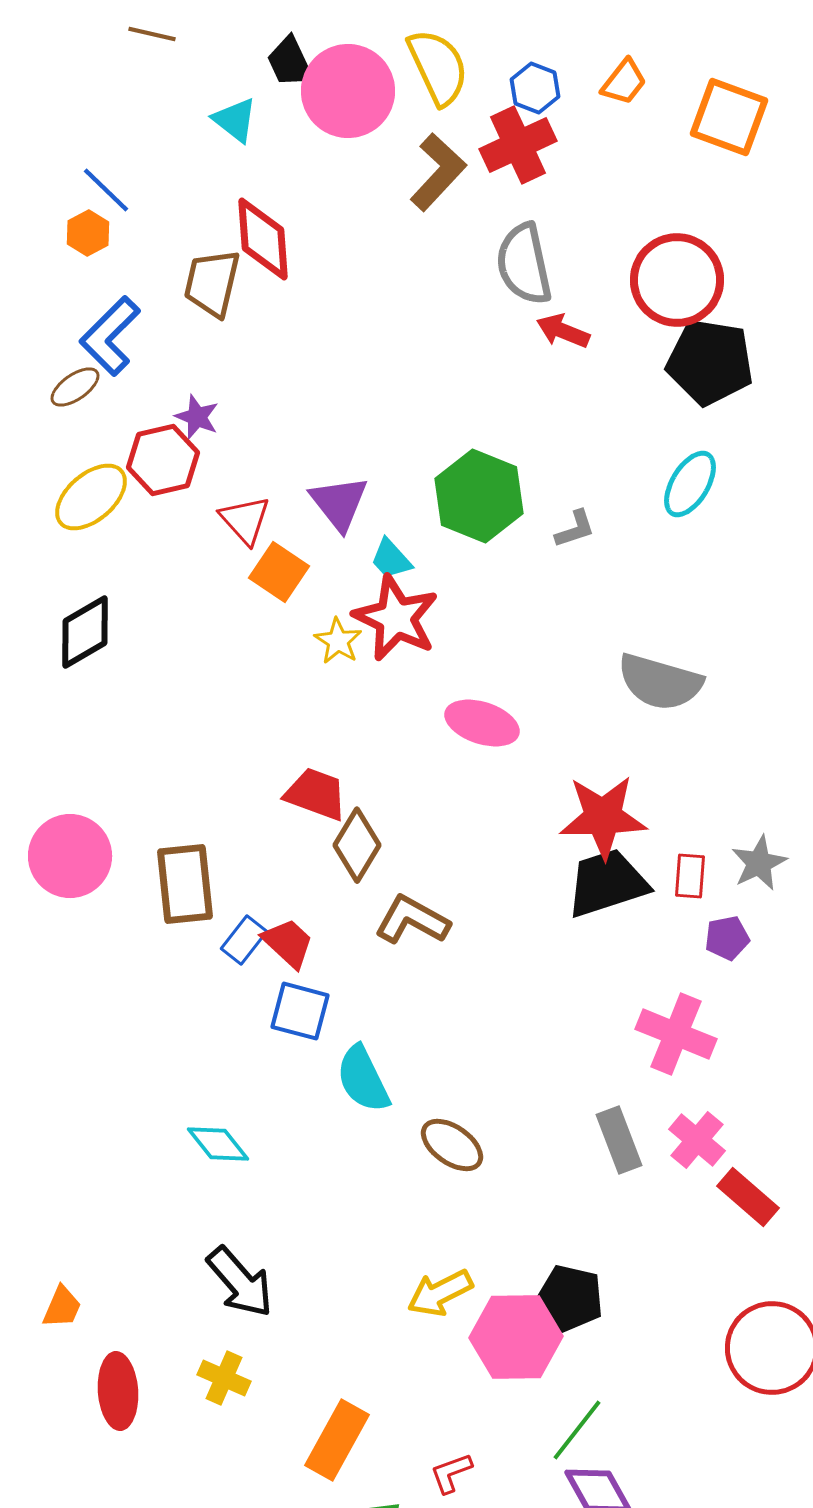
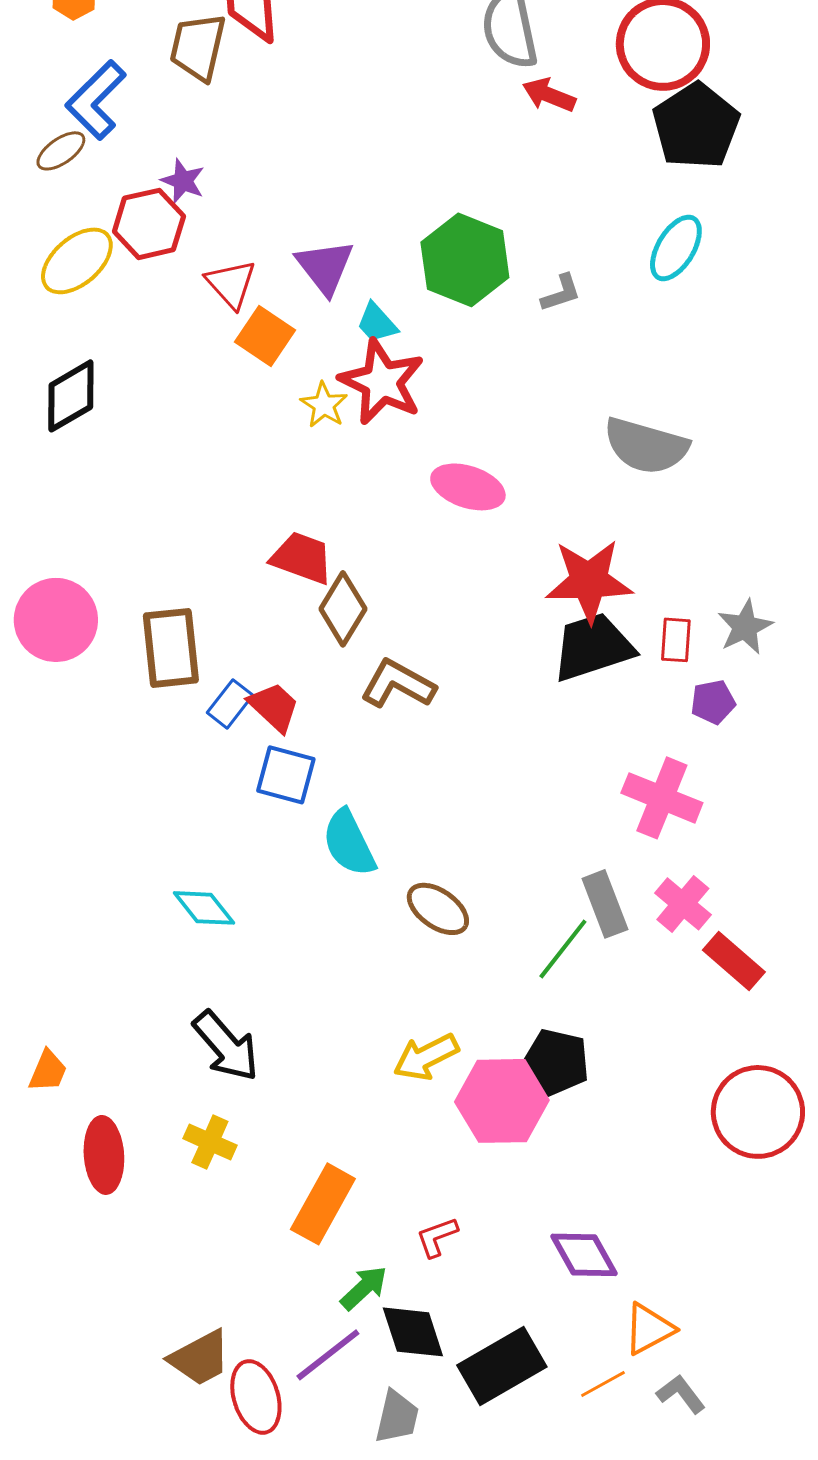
black pentagon: (710, 362) -> (696, 126), turned 30
green line: (577, 1430) -> (563, 949), moved

